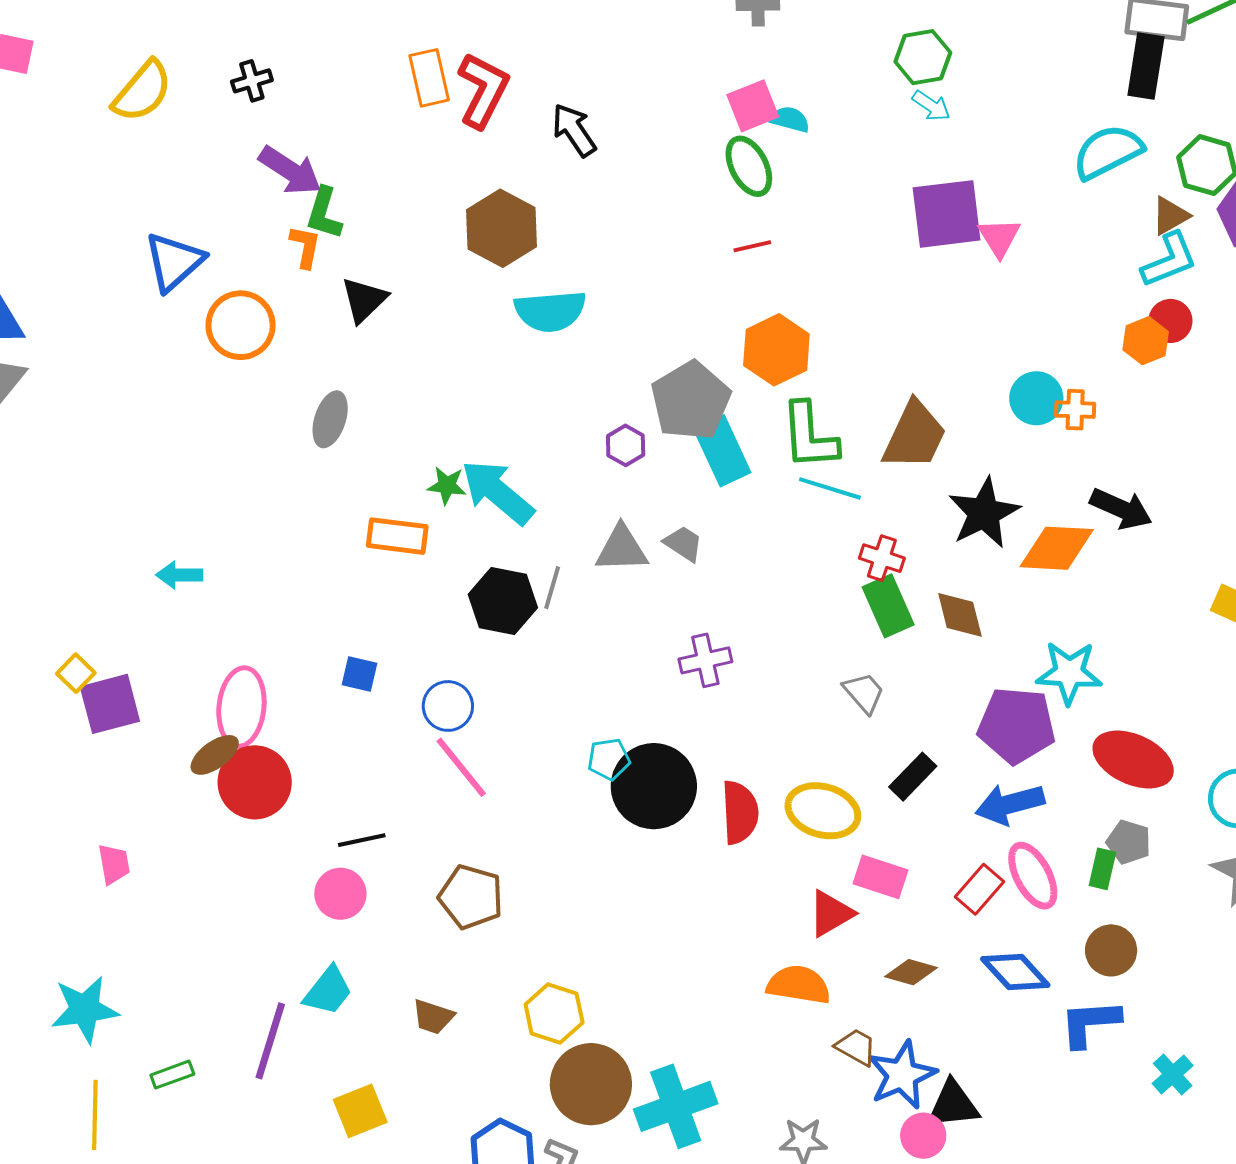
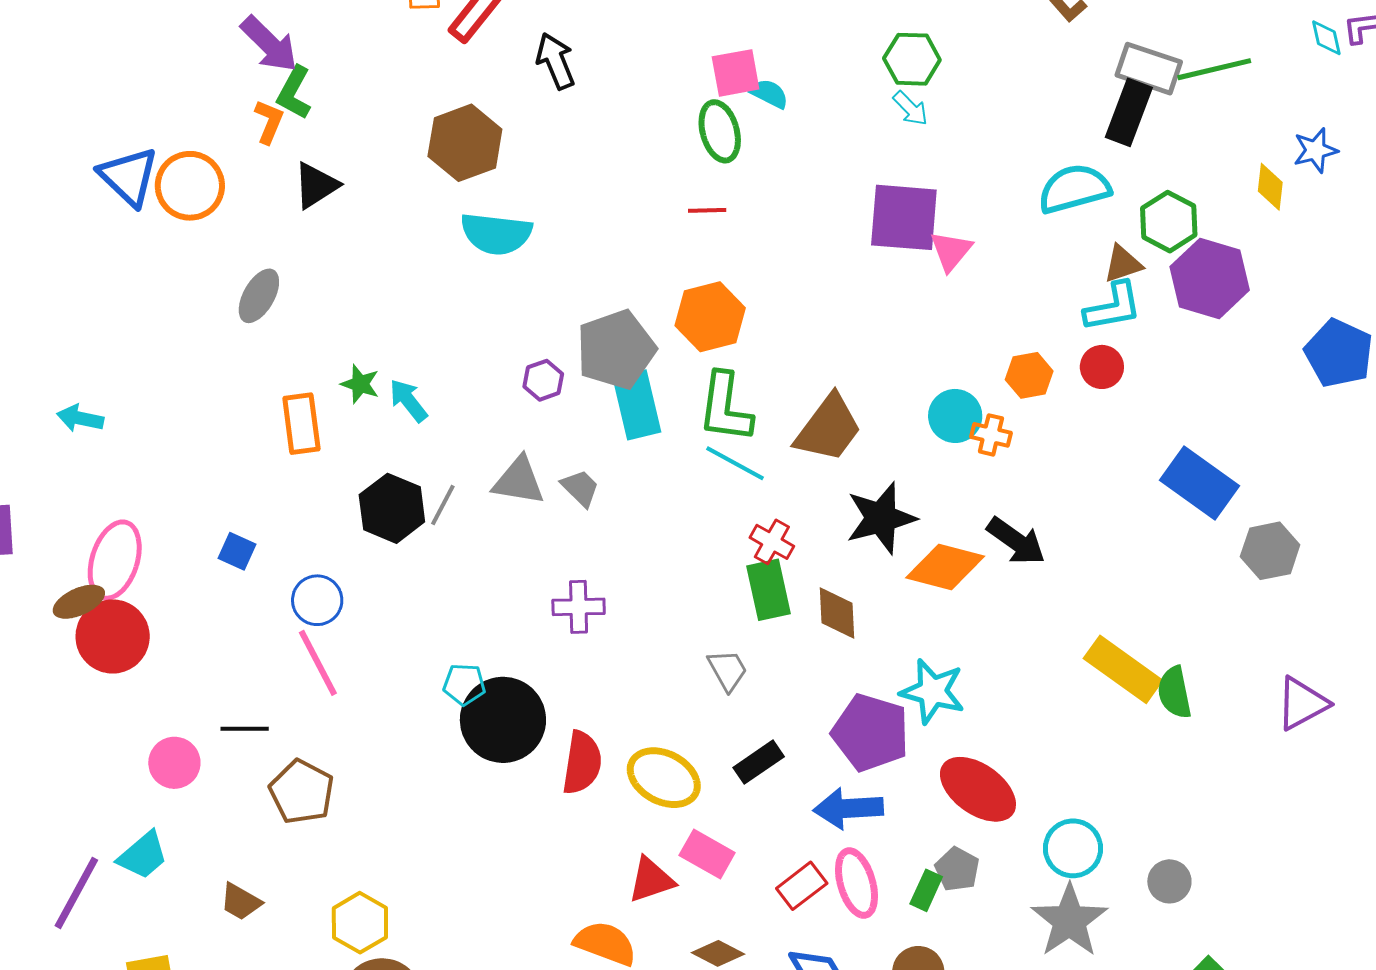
blue triangle: (174, 262) -> (129, 177), moved, turned -46
orange hexagon: (1146, 341) -> (1029, 375), moved
cyan arrow: (497, 492) -> (408, 401), size x0.6
orange rectangle: (397, 536) -> (301, 424), turned 64
black line: (362, 840) -> (245, 729), moved

